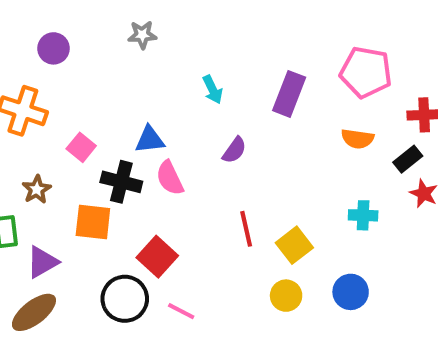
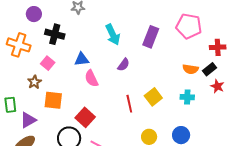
cyan arrow: (213, 90) -> (113, 35), size x1.5
orange semicircle: (357, 139) -> (191, 69), moved
black cross: (121, 182) -> (55, 34), moved
brown star: (37, 189) -> (34, 82), moved
yellow square: (294, 245) -> (153, 97), moved

